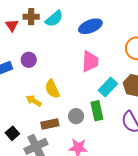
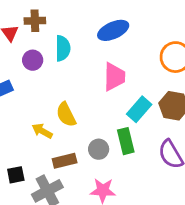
cyan semicircle: (54, 19) -> (63, 48), moved, turned -48
purple circle: (29, 60) -> (33, 60), moved
black square: (12, 133) -> (16, 175), turned 32

